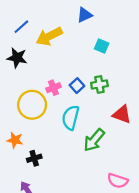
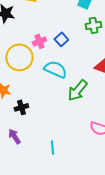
green cross: (99, 84) -> (93, 25), moved
cyan semicircle: (71, 118) -> (55, 69), turned 100

